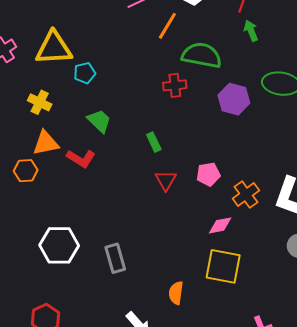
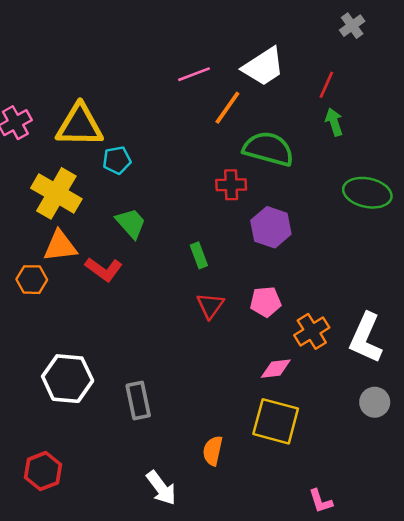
purple hexagon: (234, 99) -> (271, 227), moved
yellow cross: (40, 102) -> (56, 193), size x1.6

